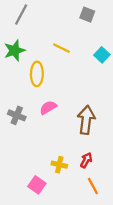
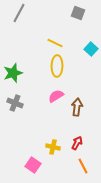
green star: (14, 50) -> (13, 73), moved
yellow ellipse: (37, 74) -> (57, 66), moved
pink semicircle: (48, 108) -> (56, 96), moved
brown arrow: (86, 120) -> (77, 107), size x0.7

